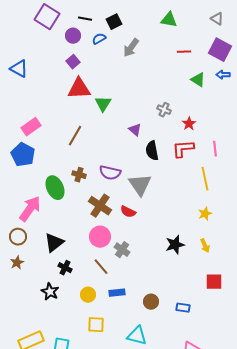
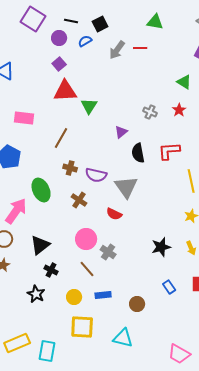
red line: (184, 52) -> (140, 48), moved
red star: (189, 124) -> (179, 110), moved
pink rectangle: (31, 127) -> (24, 118), moved, turned 42
purple triangle: (135, 130) -> (121, 132), turned 40
brown cross: (79, 175) -> (70, 168), moved
brown cross: (100, 206) -> (79, 200), moved, size x0.7
blue rectangle: (183, 308) -> (169, 287), moved, turned 48
yellow square: (96, 325) -> (82, 327), size x1.4

